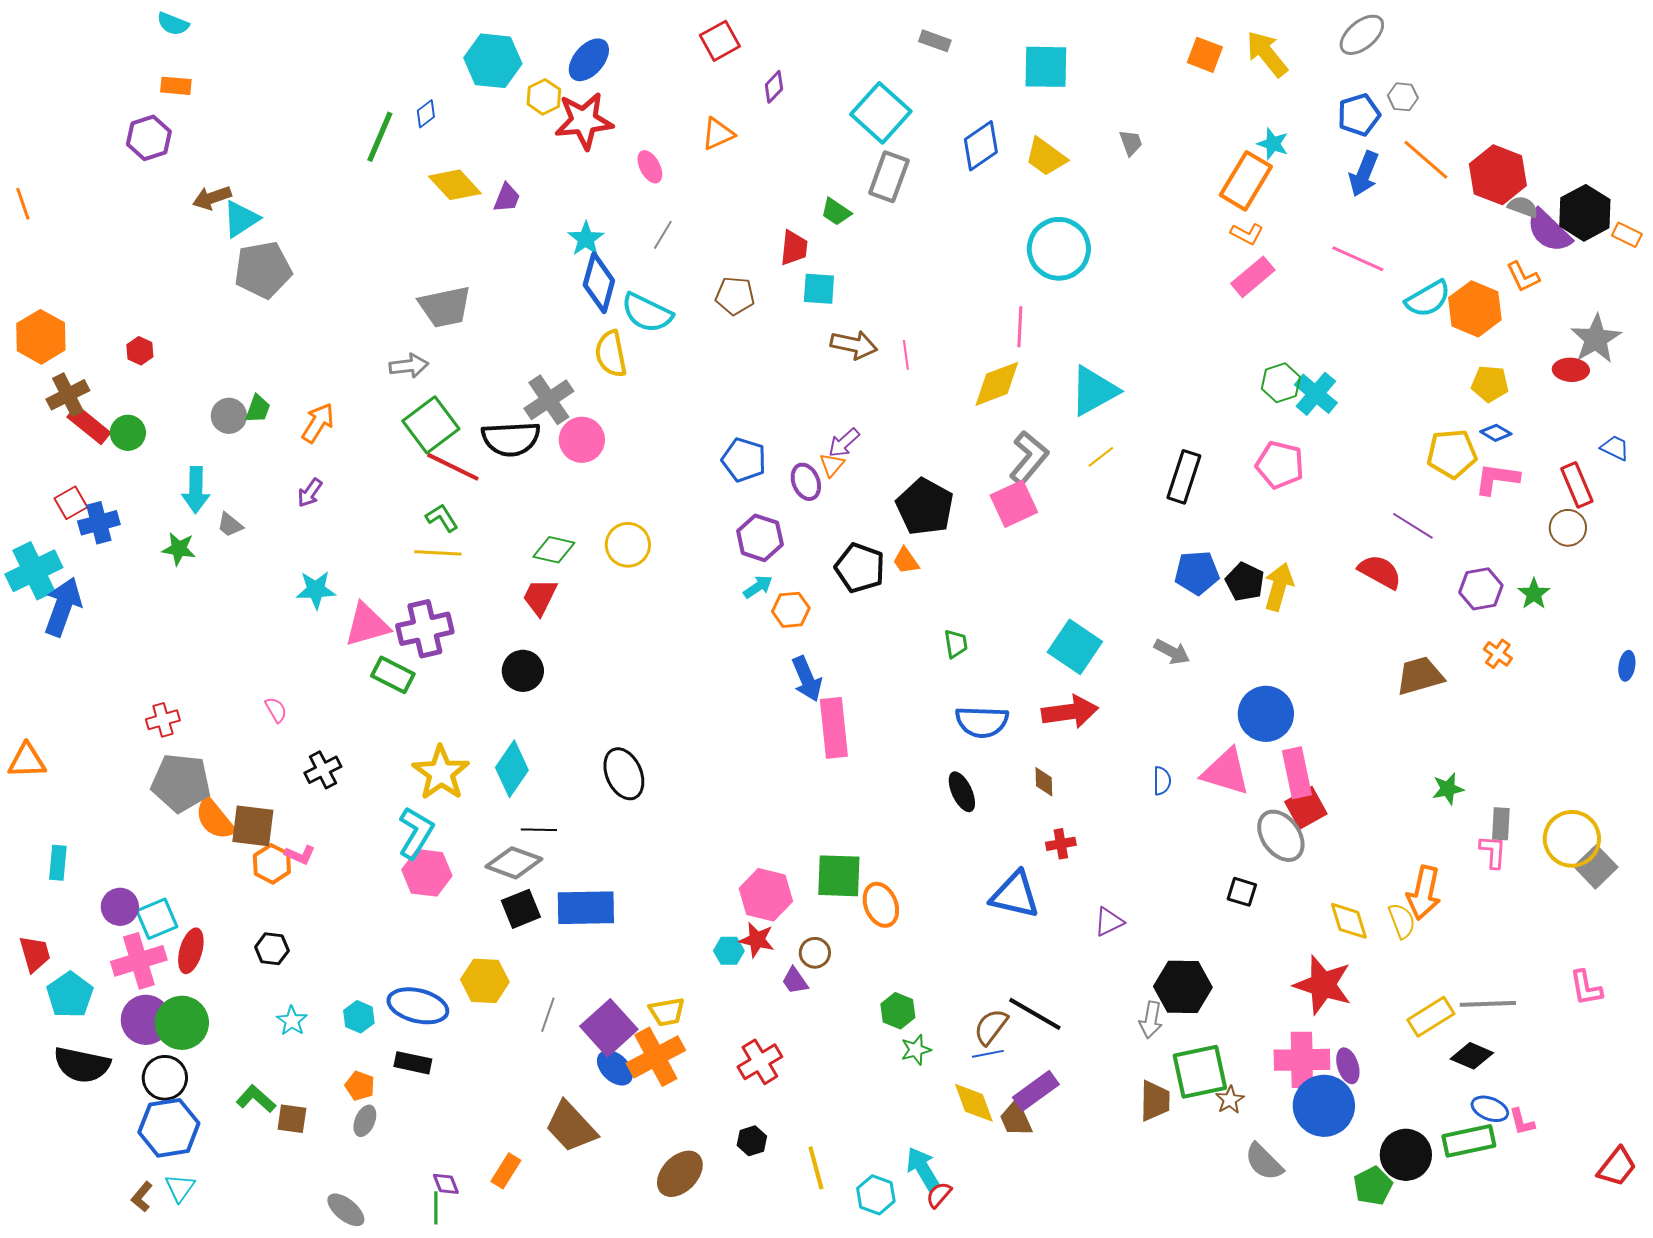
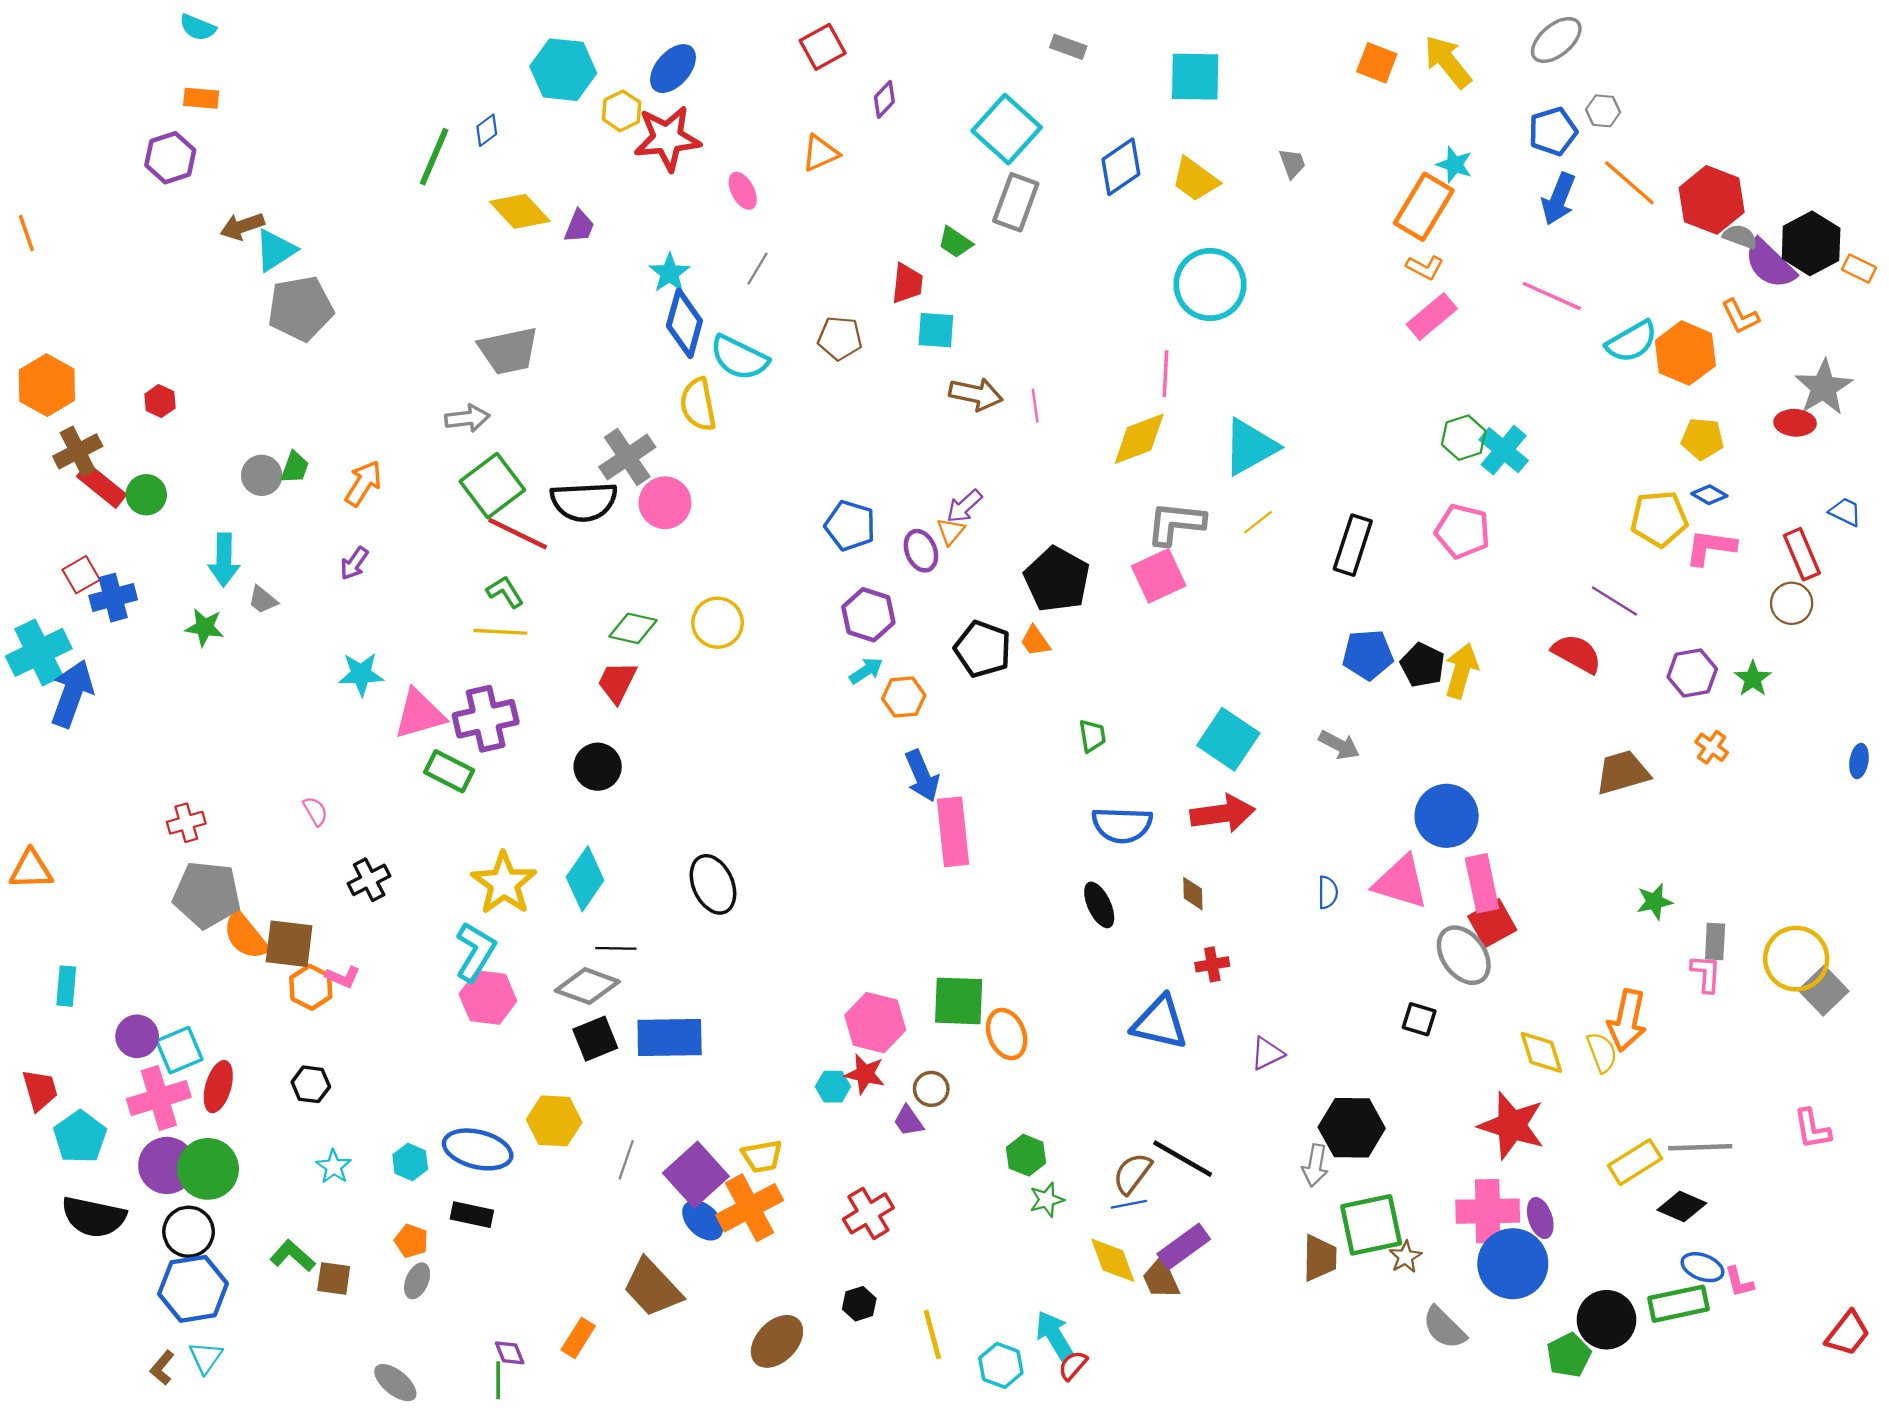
gray L-shape: (1029, 458) -> (1176, 523), turned -124

